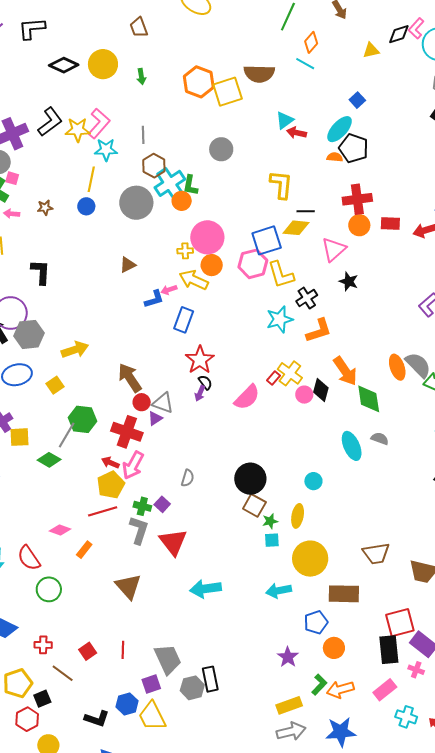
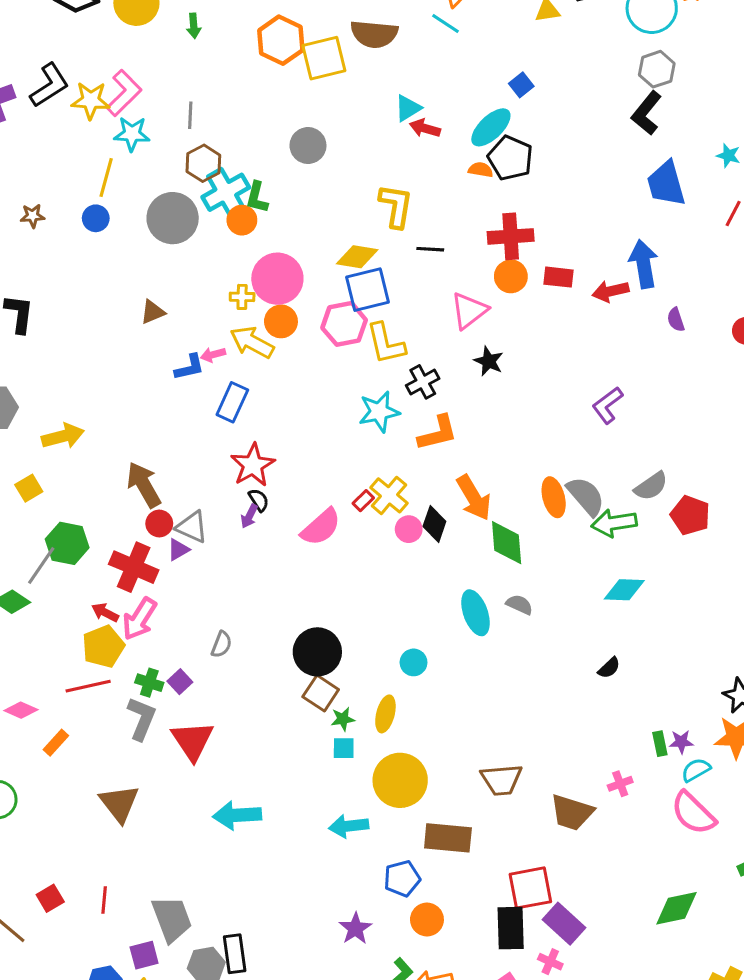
yellow diamond: (296, 228) -> (357, 257), moved

